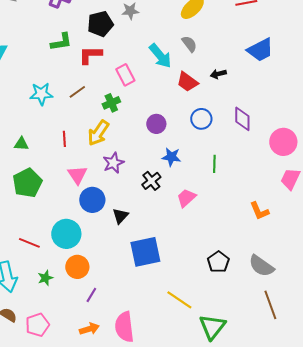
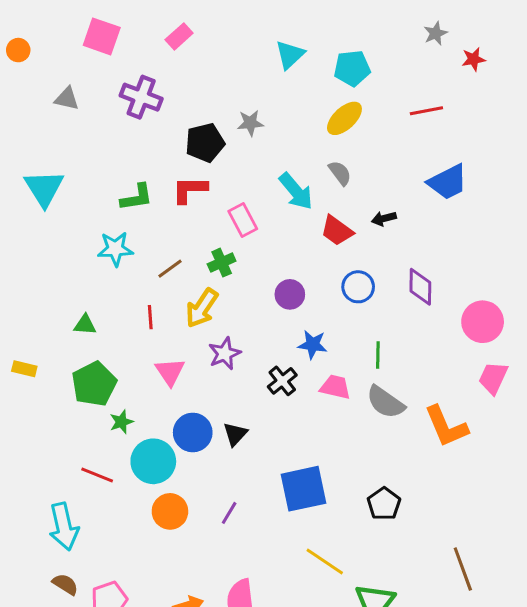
green L-shape: (61, 42) -> (137, 197), moved
brown line: (77, 92) -> (170, 269), moved
pink trapezoid: (186, 198) -> (335, 387), moved, turned 55
blue circle: (92, 200) -> (193, 432), moved
orange L-shape: (259, 211) -> (446, 426), size x1.5
blue square: (145, 252) -> (304, 489), moved
gray semicircle: (261, 266) -> (385, 402), moved
green star: (45, 278) -> (121, 422), moved
purple line: (91, 295) -> (229, 513), moved

